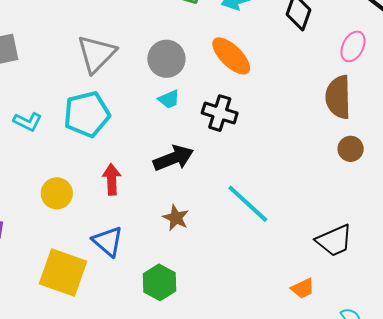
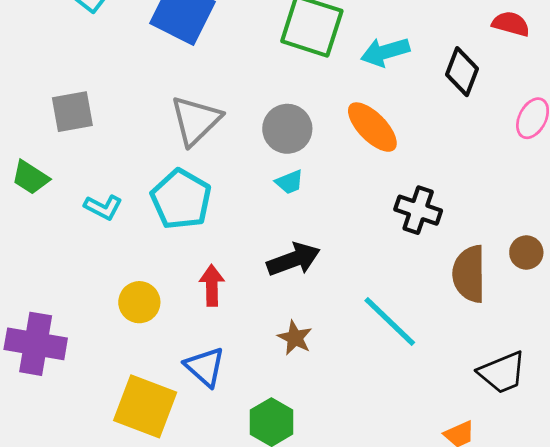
brown semicircle: (338, 97) -> (469, 274), moved
black cross: (220, 113) -> (418, 210), moved
cyan pentagon: (87, 114) -> (181, 199), turned -30

